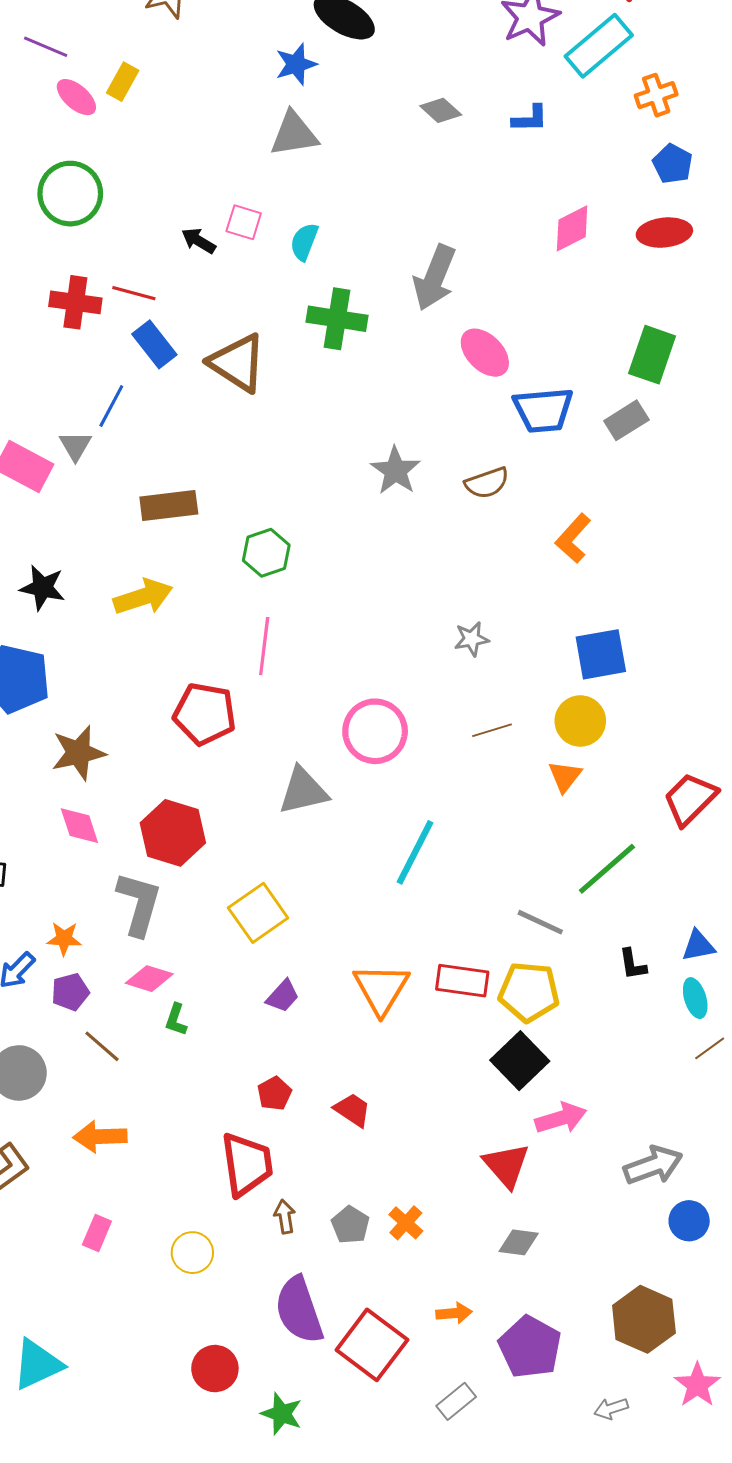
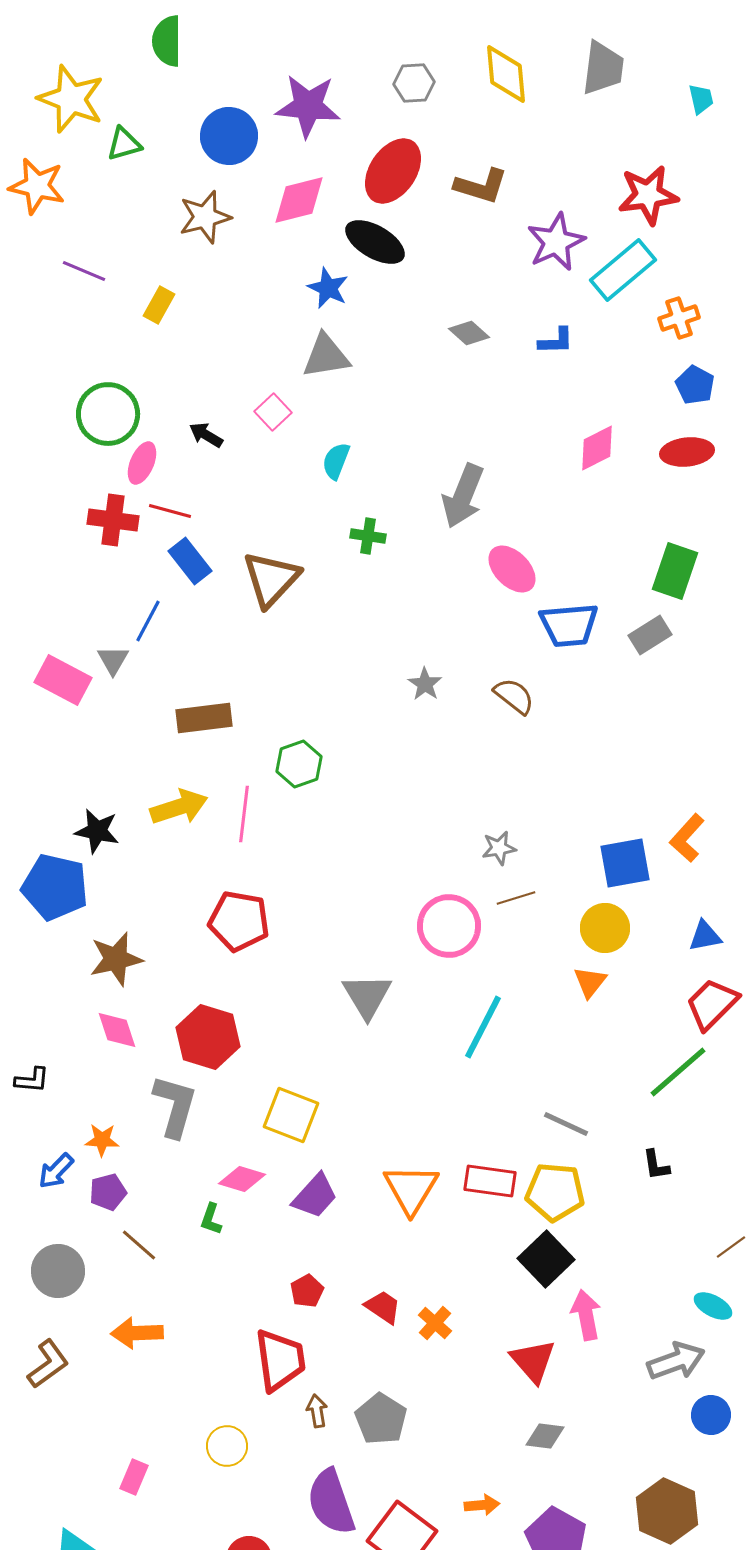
blue star: (296, 64) -> (328, 288), turned -30
pink ellipse: (76, 97) -> (142, 463), moved, turned 72
pink square: (244, 222) -> (273, 412), moved, turned 30
black arrow: (199, 241) -> (206, 435), moved
green cross: (337, 319) -> (368, 536), size x0.6
brown triangle: (238, 363) -> (271, 579), turned 40
gray star: (396, 471) -> (425, 684), size x0.7
brown semicircle: (487, 483) -> (514, 696), turned -123
orange L-shape: (573, 538) -> (687, 838), moved
black star: (43, 588) -> (97, 831), moved
pink line: (264, 646) -> (244, 814), moved
brown line: (492, 730) -> (516, 898), moved
pink circle: (375, 731) -> (449, 926), moved
gray triangle: (303, 791) -> (367, 996), moved, turned -48
cyan line: (415, 852) -> (483, 1027), moved
green line: (607, 869) -> (678, 1072), moved
yellow square: (258, 913) -> (291, 1115), turned -34
blue triangle: (698, 946) -> (705, 936), moved
pink diamond: (149, 979) -> (242, 1179), moved
purple trapezoid: (283, 996) -> (315, 1196), size x1.4
cyan ellipse: (695, 998) -> (713, 1306), moved, turned -45
pink arrow: (561, 1118) -> (586, 1315), turned -84
orange cross: (406, 1223) -> (435, 1323), moved
gray pentagon: (350, 1225) -> (381, 1419), size x1.4
pink rectangle: (97, 1233) -> (134, 1477), moved

